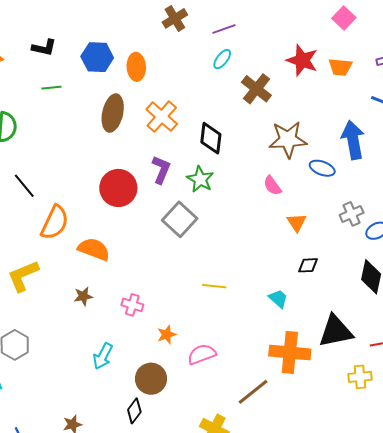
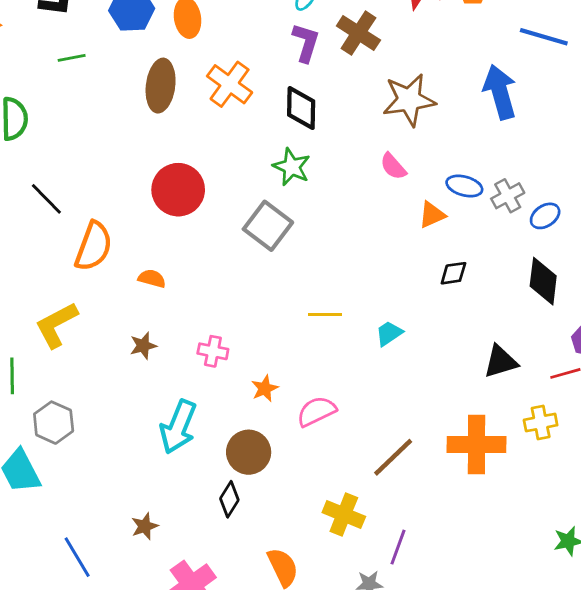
blue ellipse: (322, 168) -> (464, 186), moved
purple L-shape: (161, 170) -> (306, 43), moved
orange triangle: (297, 222) -> (432, 215), turned 45
orange semicircle: (94, 249) -> (152, 278), size x0.6
cyan trapezoid: (278, 299) -> (389, 333), moved, turned -70
black triangle: (336, 331) -> (501, 362), size x0.7
orange cross: (290, 352) -> (477, 445), moved
cyan arrow: (103, 356) -> (178, 427), size x1.4

